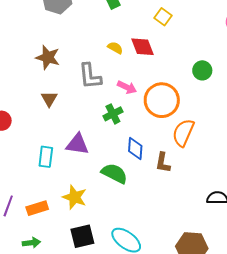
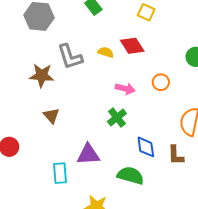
gray L-shape: (90, 76) -> (70, 57), moved
orange circle: (162, 100) -> (161, 82), moved, size x0.5

